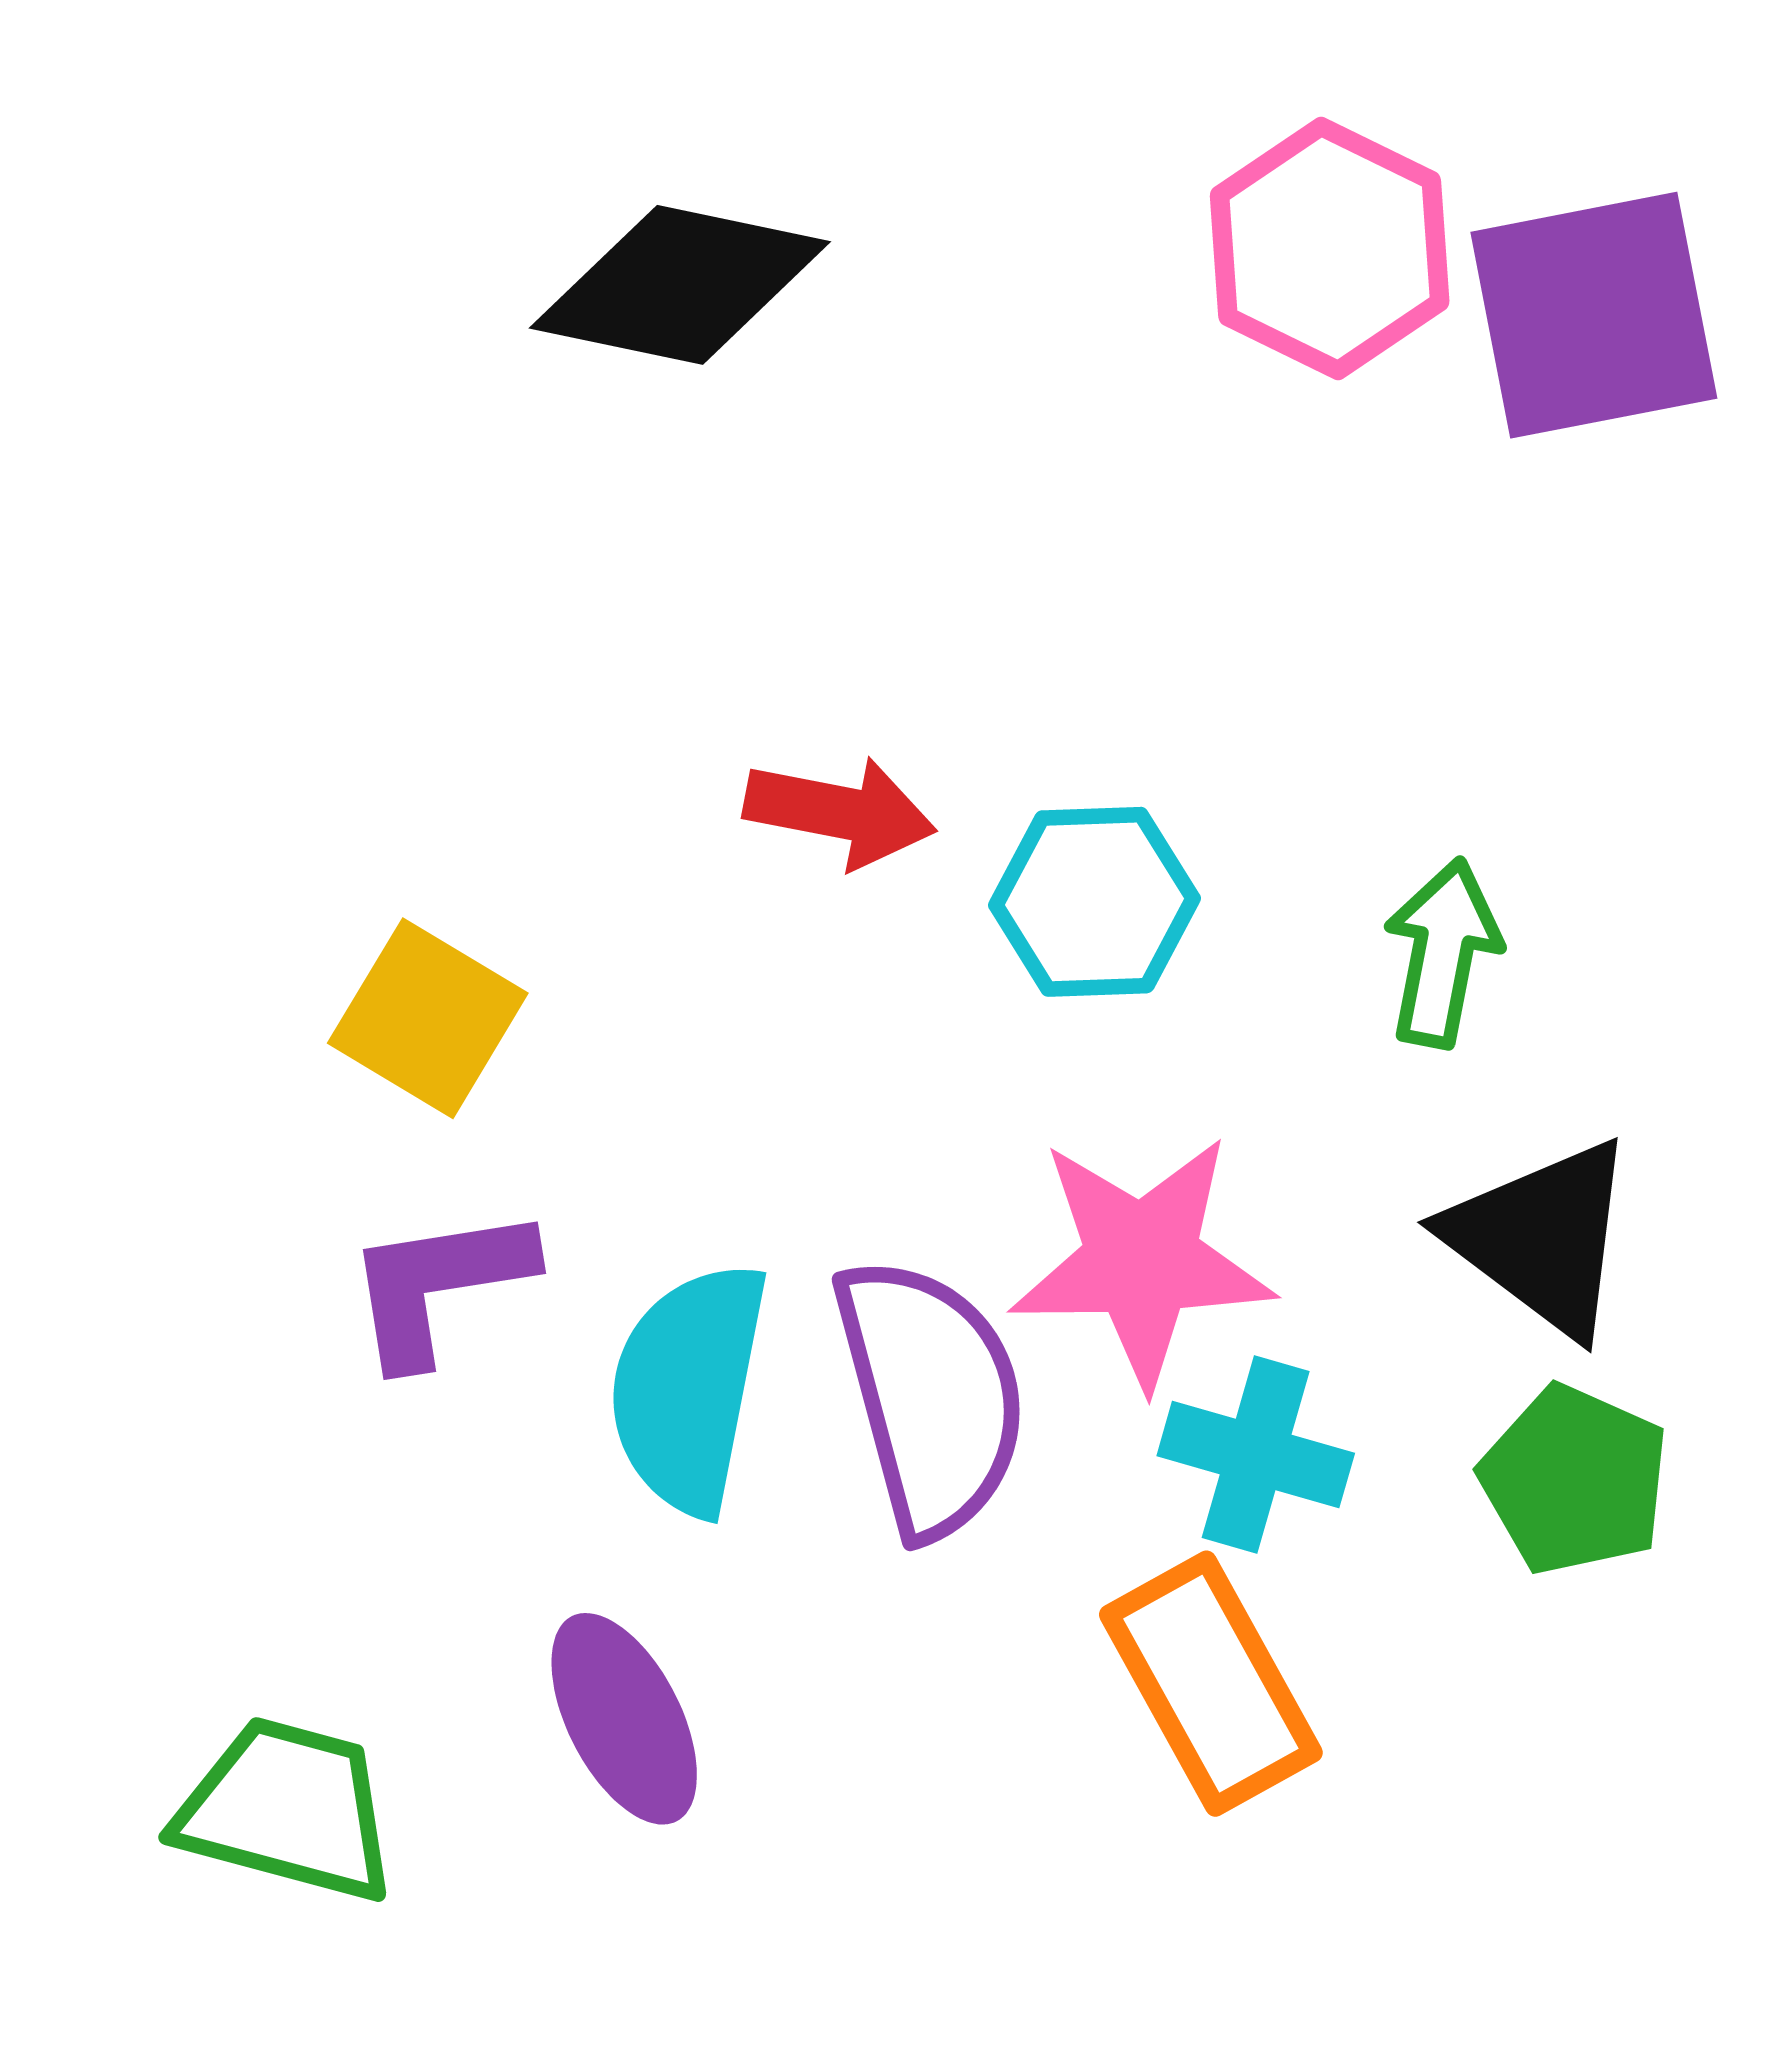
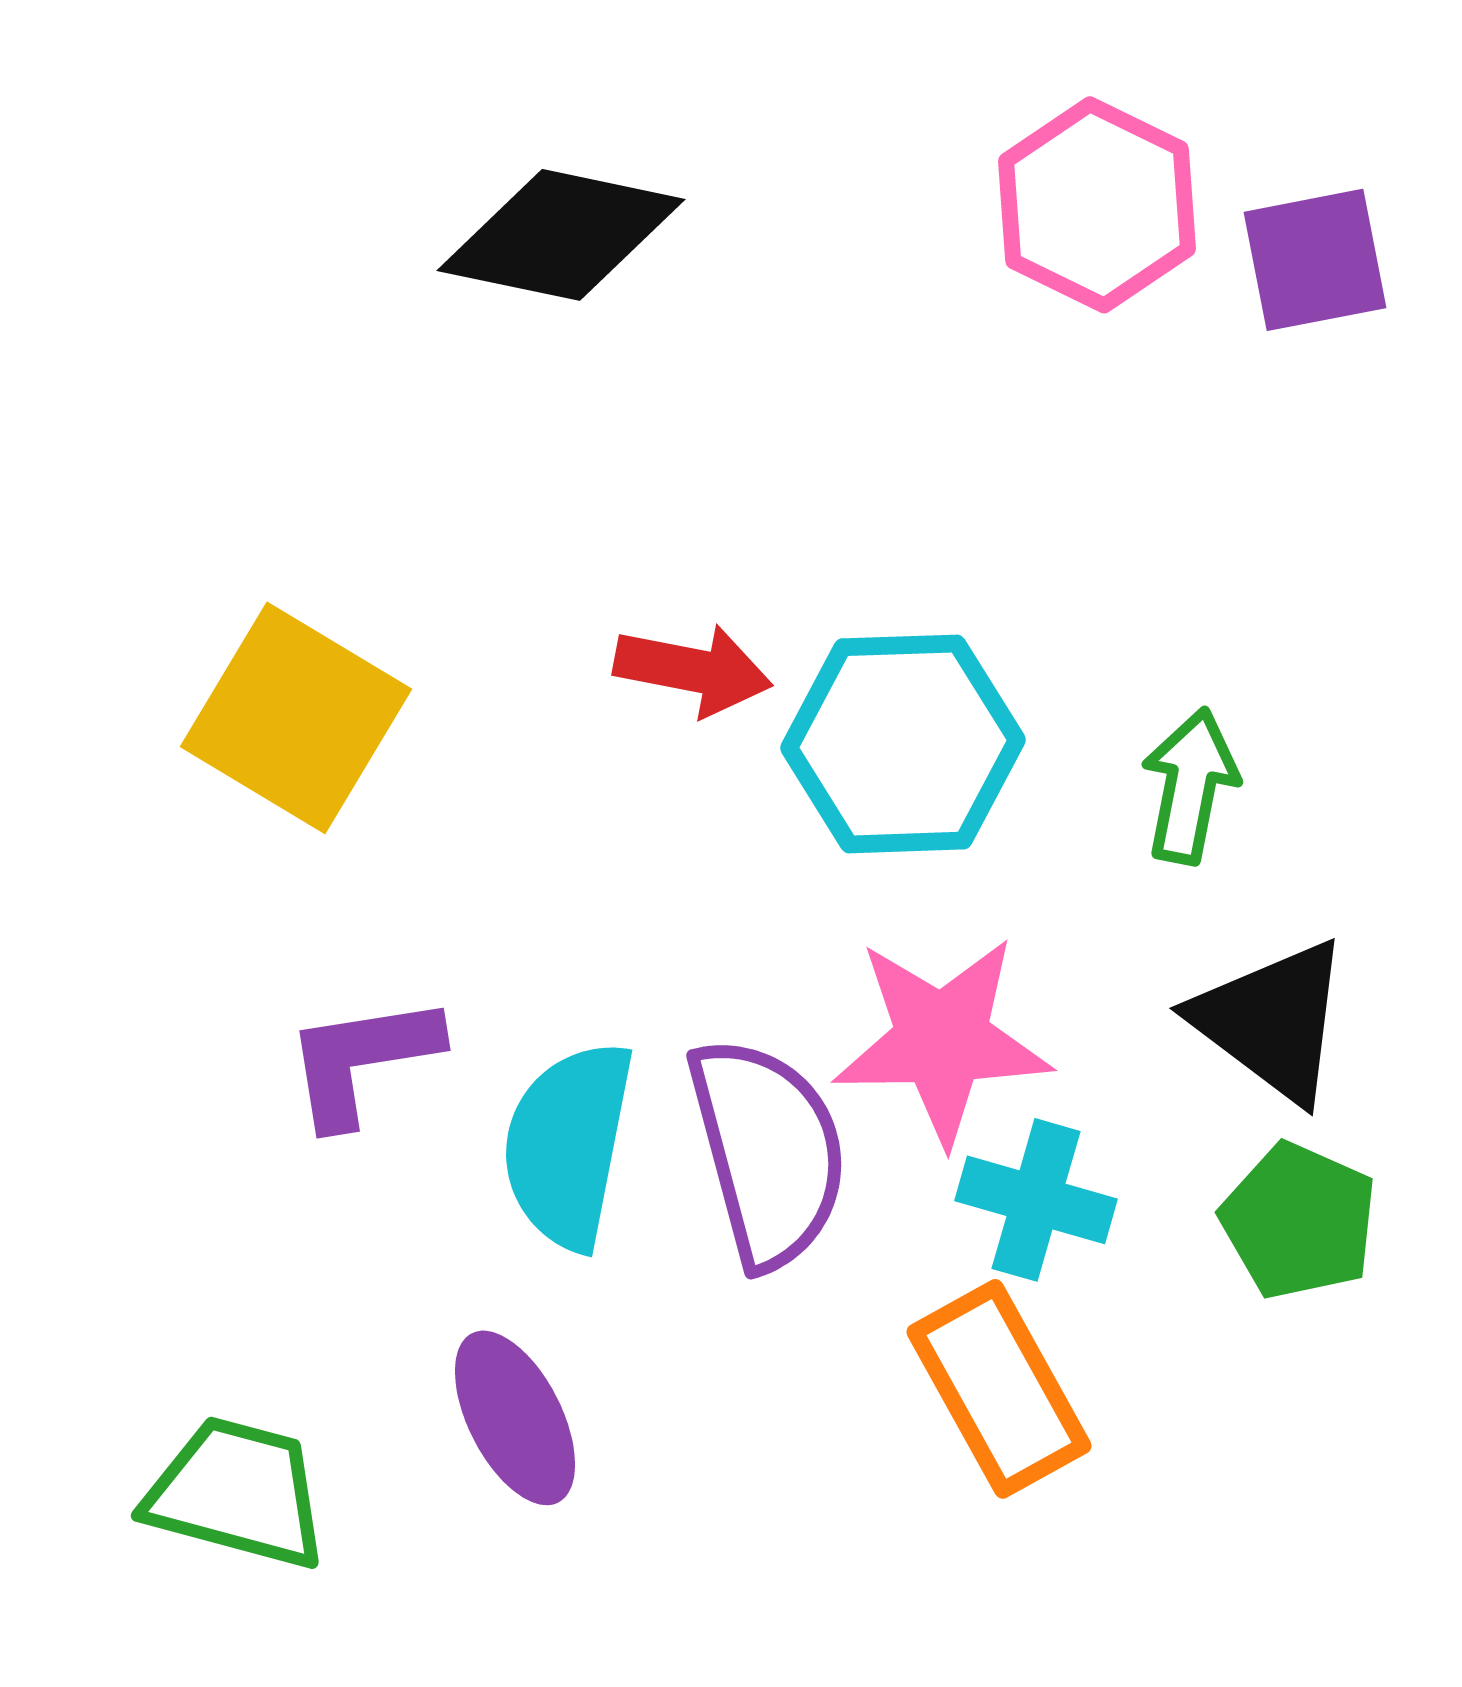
purple square: (1594, 315) -> (1315, 260), size x0.7
cyan hexagon: (1094, 902) -> (903, 744), size x1.4
yellow square: (428, 1018) -> (296, 718), moved, size x1.4

